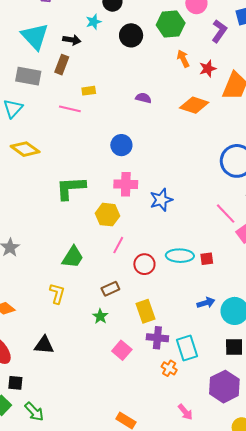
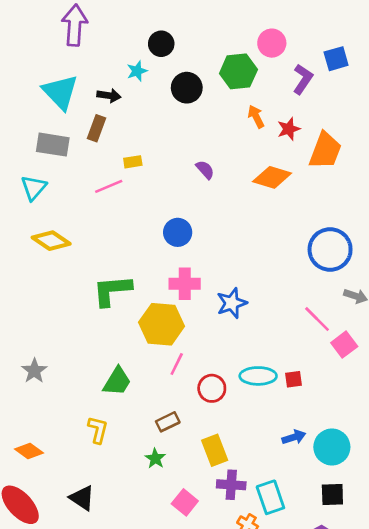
purple semicircle: (143, 98) -> (205, 170), turned 35
pink line: (70, 109) -> (109, 186), turned -35
yellow hexagon: (108, 215) -> (162, 324), size x1.4
black triangle: (44, 345) -> (82, 498), turned 30

